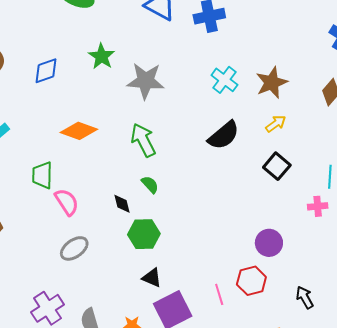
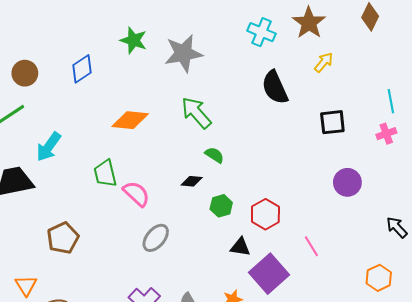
black semicircle: (224, 135) -> (275, 87), turned 120
black square: (277, 166) -> (332, 122), moved, turned -32
black diamond: (122, 204) -> (192, 181), turned -55
green hexagon: (144, 234) -> (221, 206), size x0.7
red hexagon: (251, 281) -> (265, 214), moved

